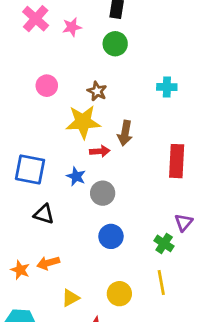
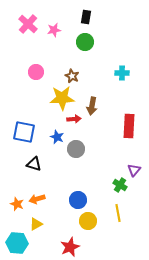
blue circle: (111, 236) -> (78, 200), moved
yellow triangle: (70, 298) -> (36, 224), moved

